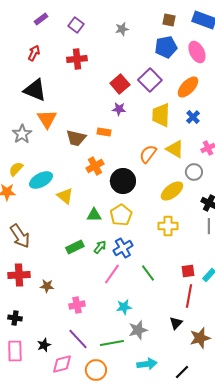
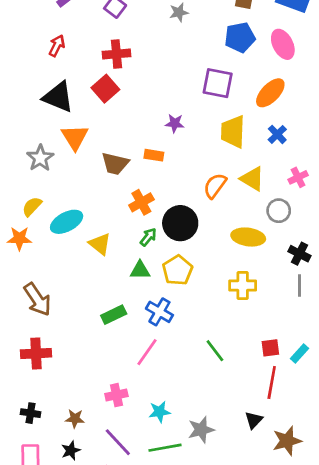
purple square: (150, 80) -> (218, 83), turned -35
red square: (120, 84) -> (105, 89), moved
yellow ellipse: (172, 191) -> (248, 237), turned 45
green arrow: (100, 247) -> (148, 237), moved
blue cross: (123, 248) -> (159, 312), moved, turned -30
pink line: (112, 274) -> (147, 352), moved
brown star: (47, 286) -> (75, 419), moved
cyan star: (124, 307) -> (159, 412), moved

